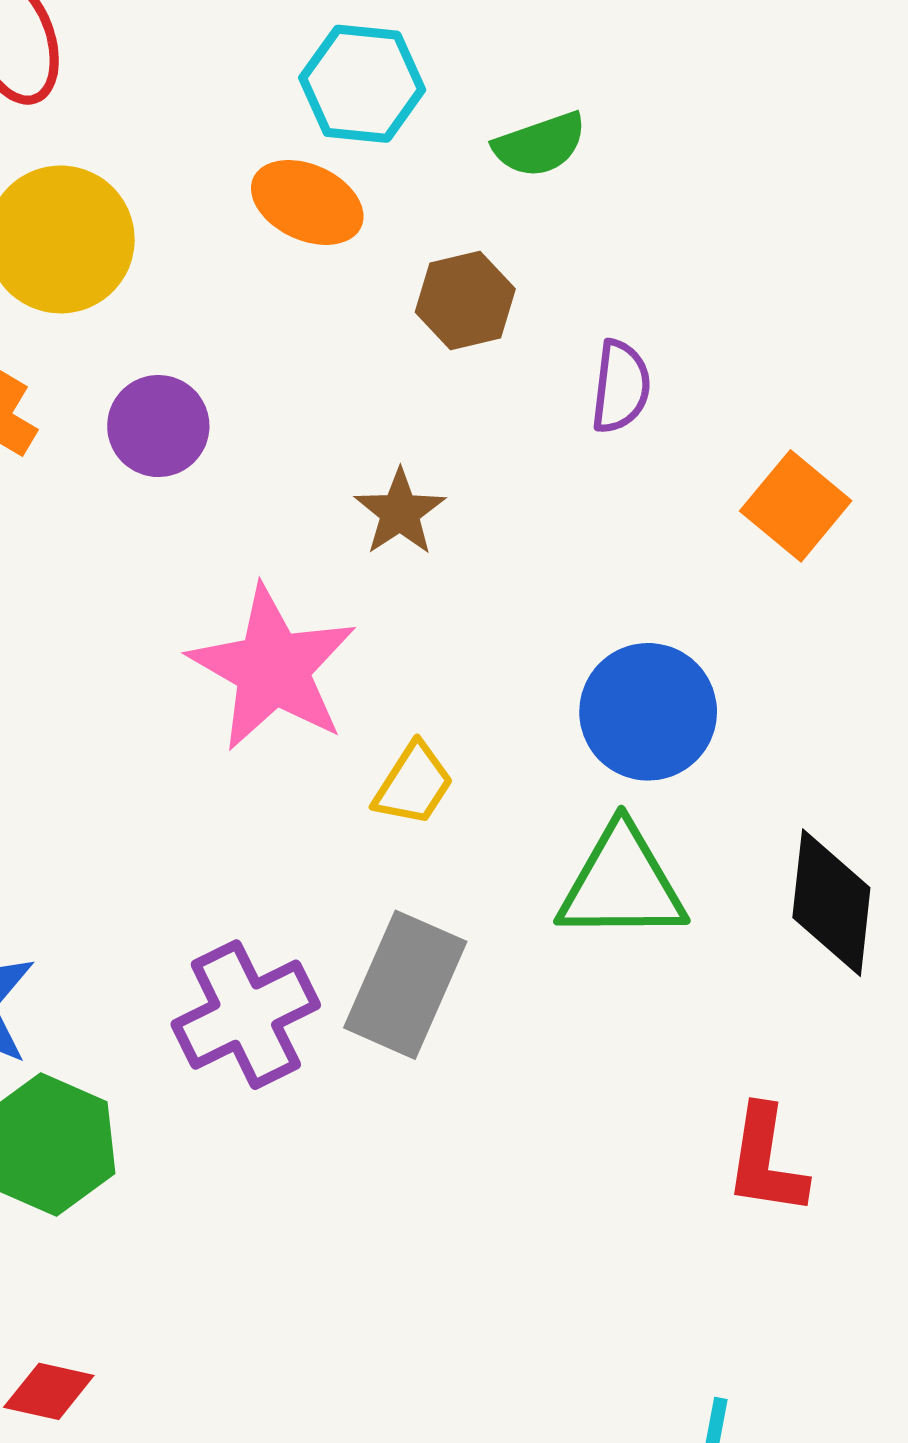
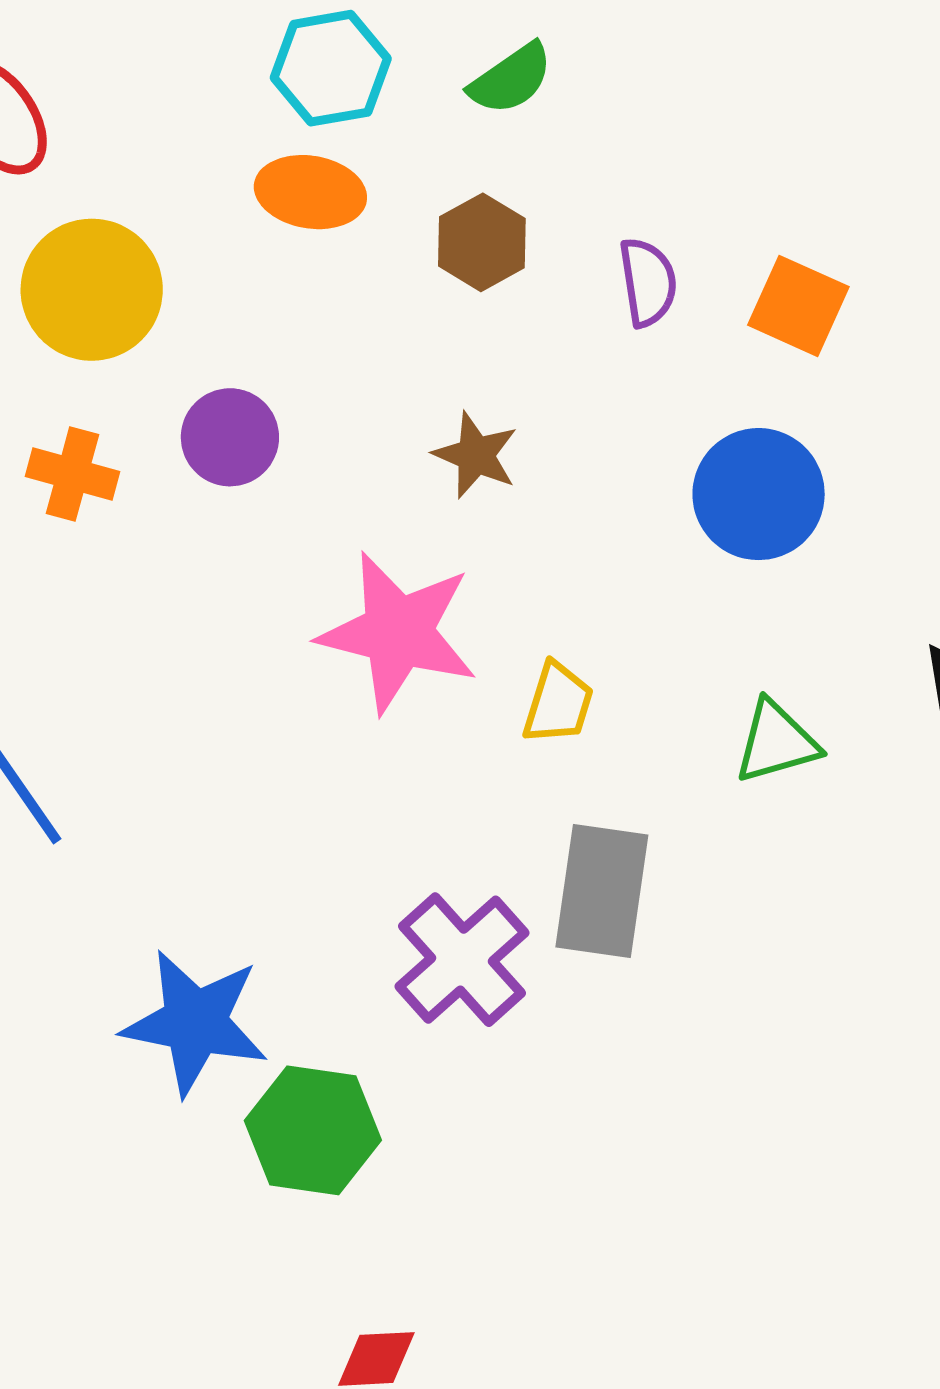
orange square: (796, 506) -> (798, 306), moved
blue circle: (648, 712) -> (759, 494), moved
green triangle: (622, 884) -> (776, 742), size x0.7

